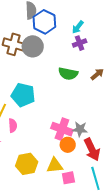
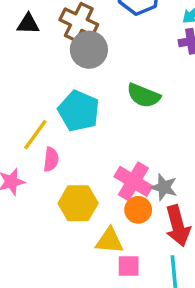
gray circle: (33, 46) -> (89, 50), moved
green semicircle: (68, 74) -> (144, 96), moved
yellow hexagon: (27, 164) -> (78, 203), moved

